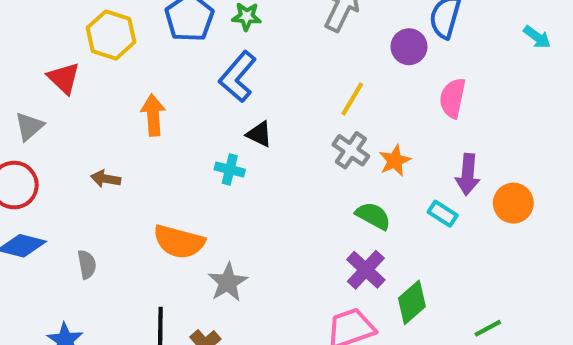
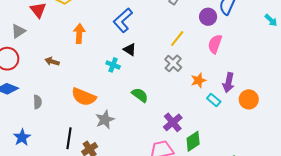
pink semicircle: (453, 98) -> (215, 44), moved
orange star: (395, 161) -> (198, 80), moved
green semicircle: (373, 216) -> (140, 95), moved

